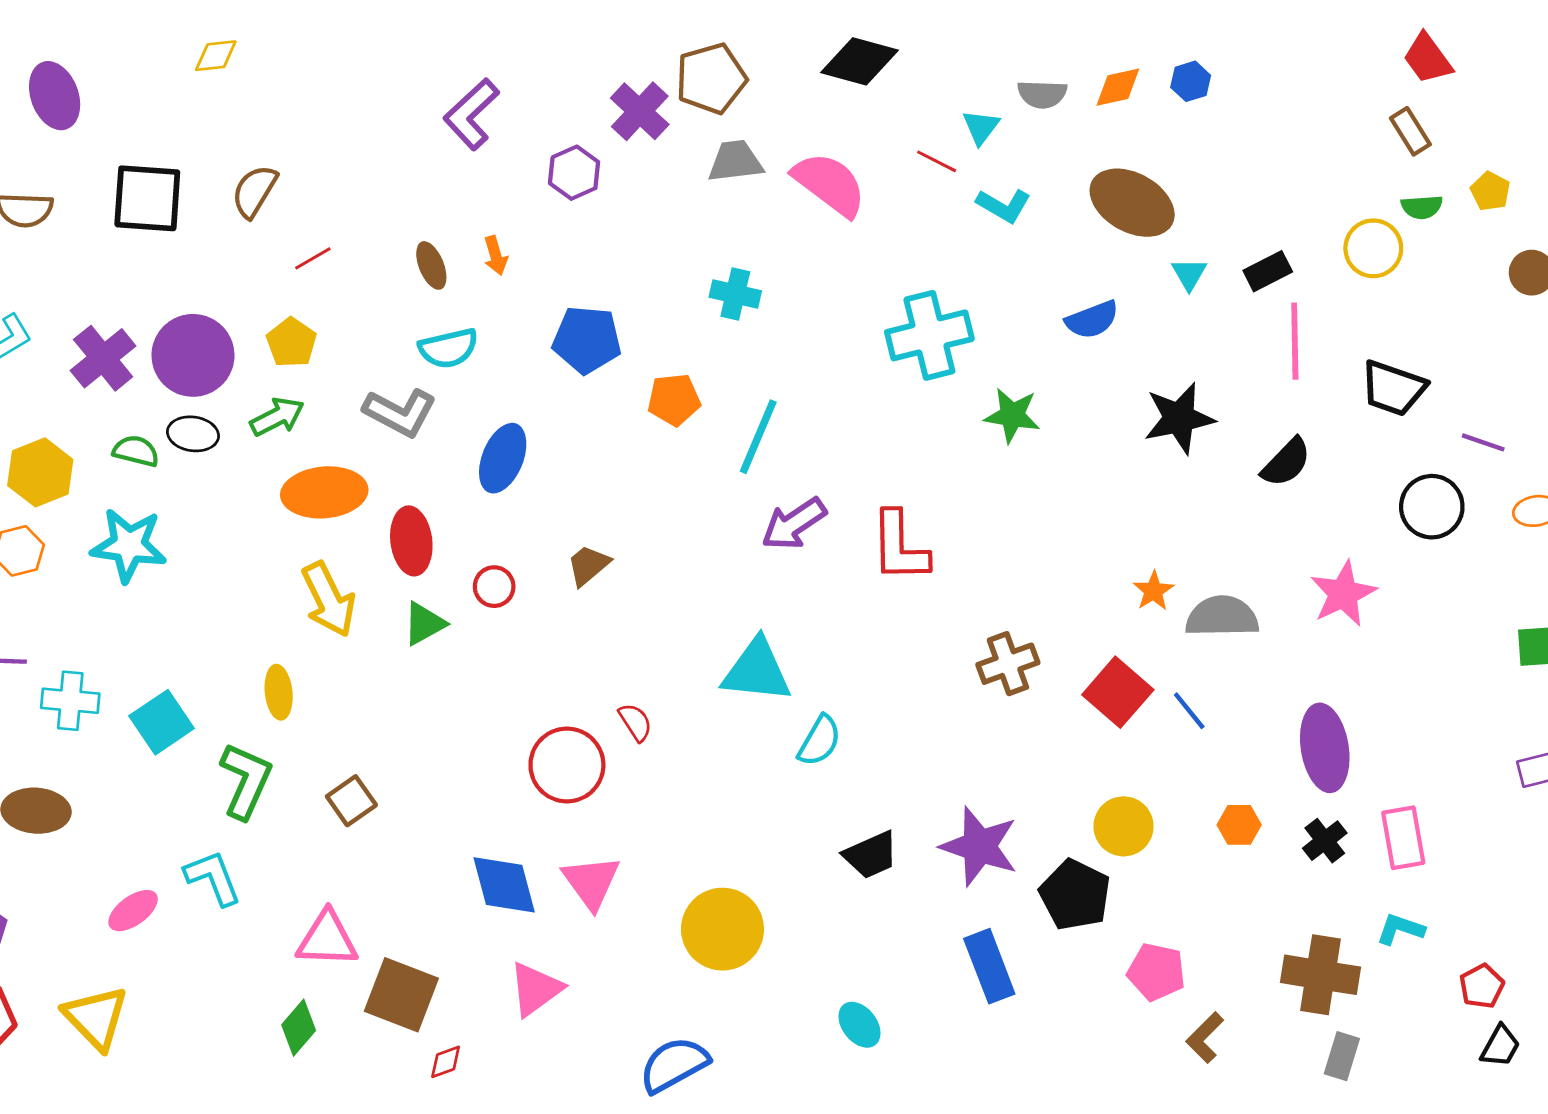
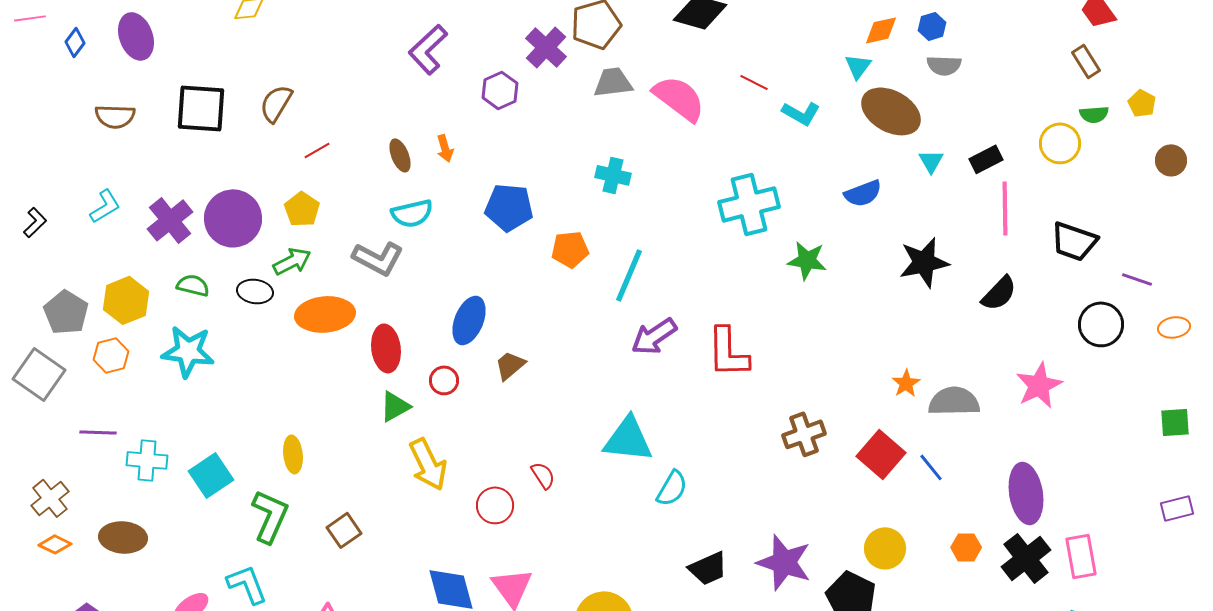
gray semicircle: (1042, 94) -> (944, 65), moved
cyan triangle: (981, 127) -> (858, 66), moved
black ellipse: (193, 434) -> (255, 291), moved
blue ellipse: (503, 458) -> (469, 320), moved
yellow arrow: (329, 599) -> (428, 464), moved
red circle: (567, 765) -> (495, 505), size x0.7
black cross: (1325, 841) -> (1026, 558), size x1.6

